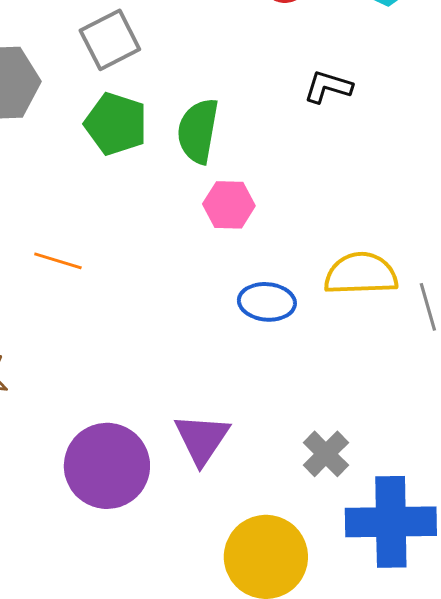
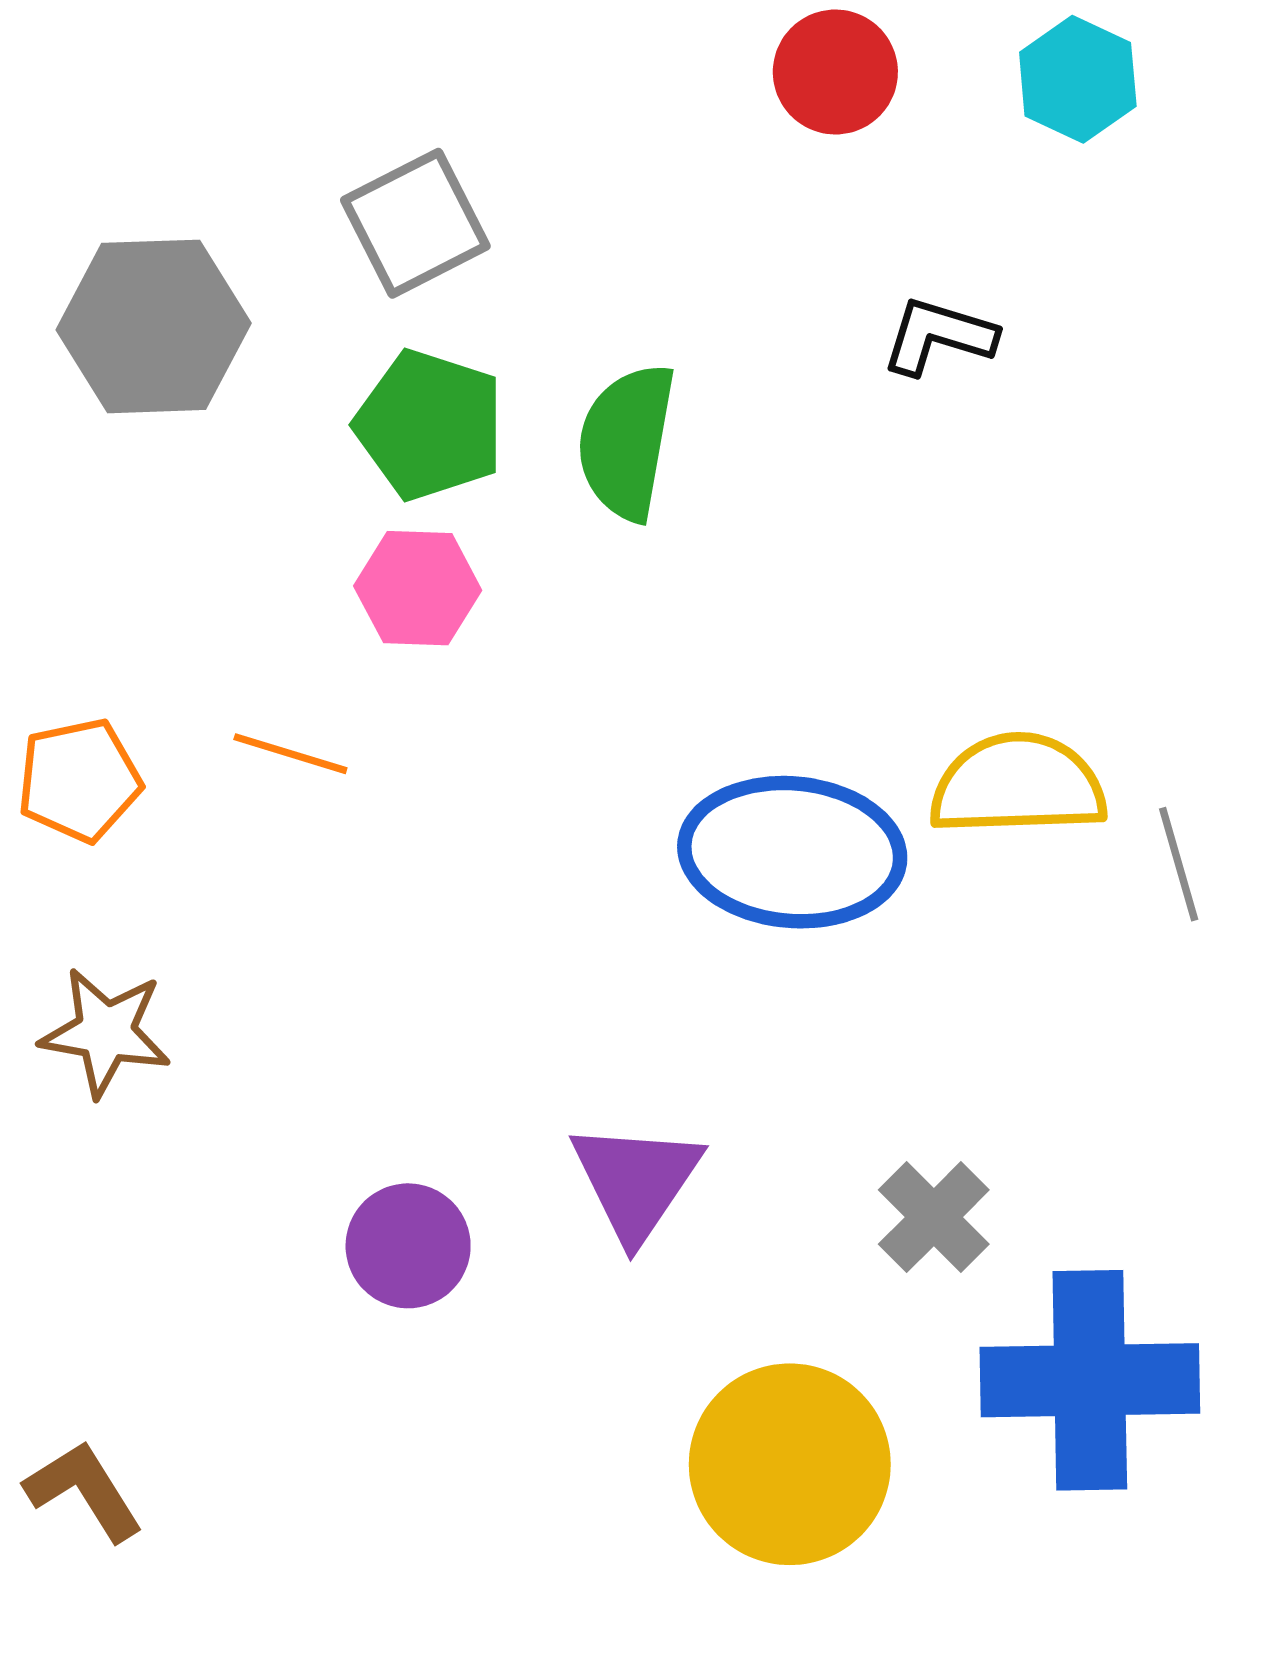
pink hexagon: (229, 205) -> (418, 588), moved
blue ellipse: (267, 302) -> (792, 852), size x1.6
purple circle: (107, 466) -> (408, 1246), size x0.6

